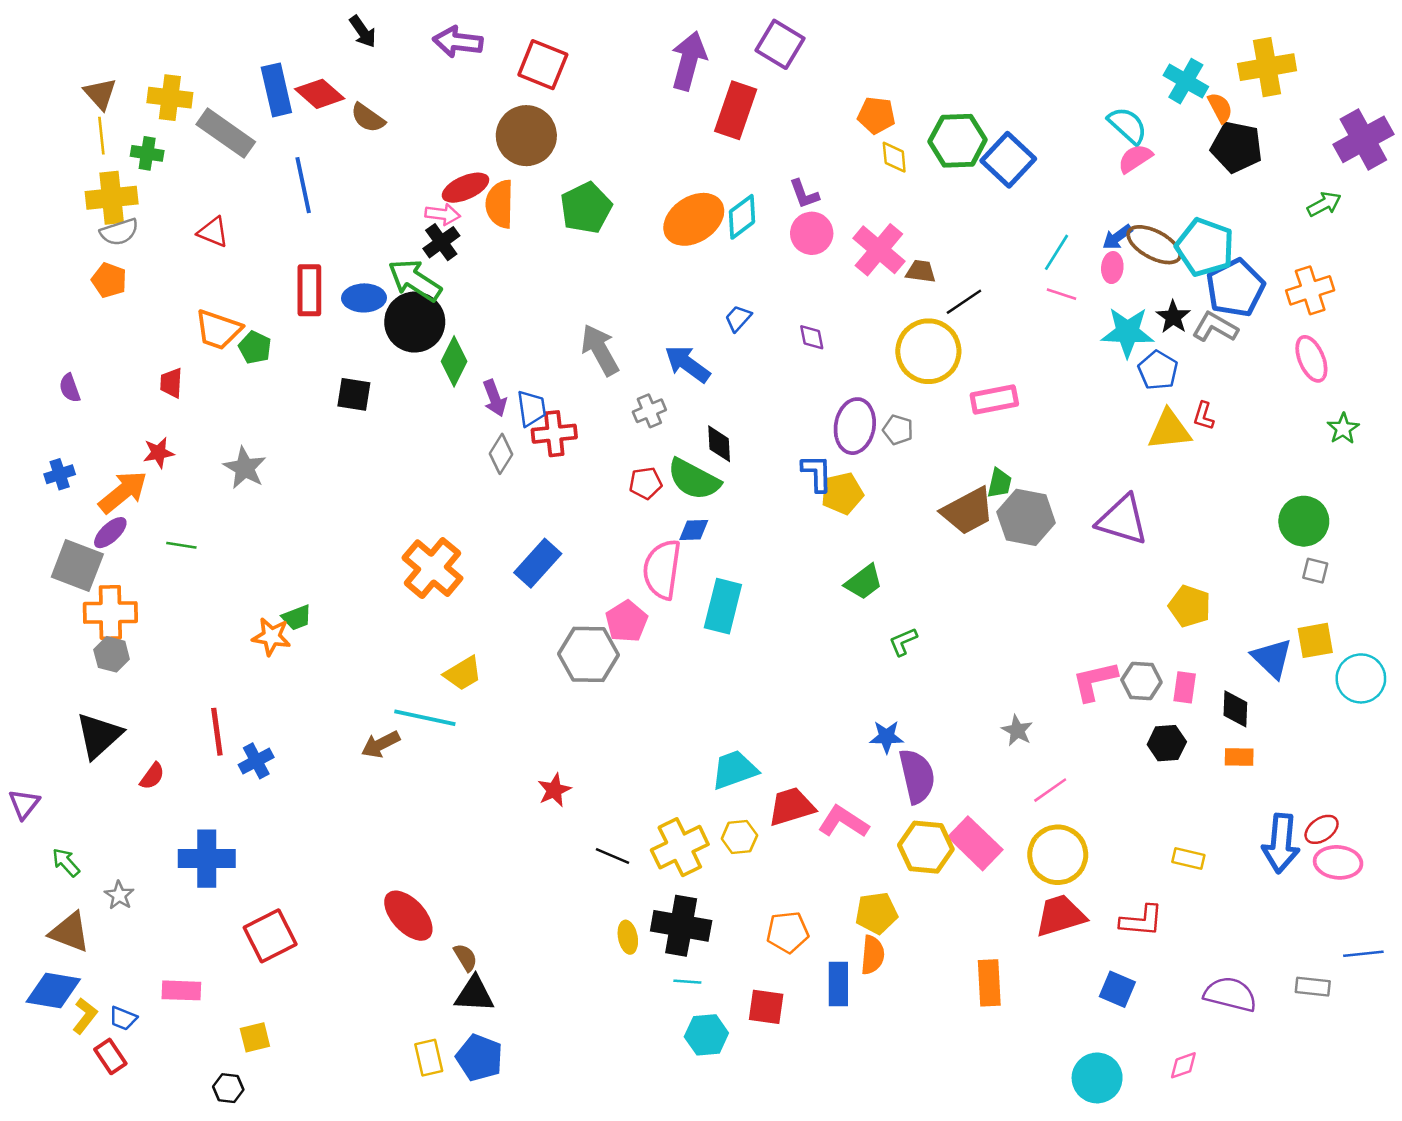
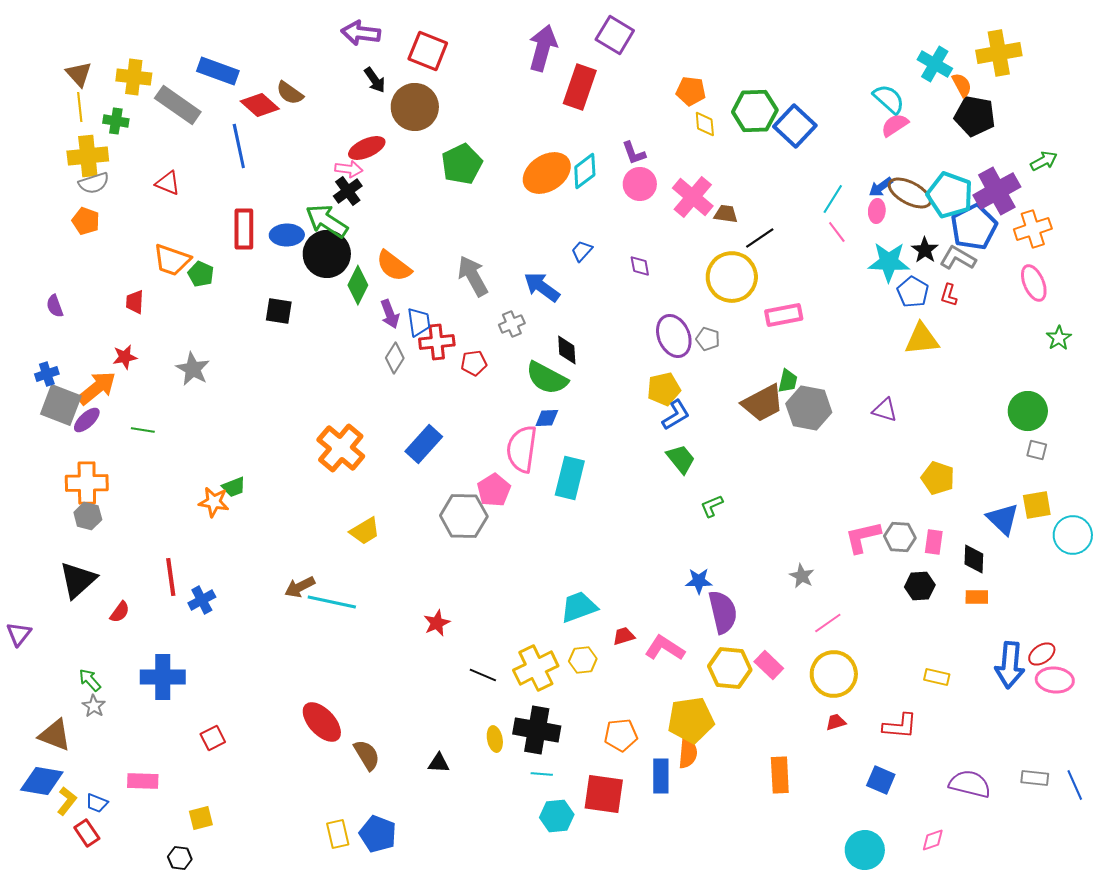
black arrow: (363, 32) -> (375, 80), moved
blue rectangle: (276, 90) -> (218, 71), turned -57
red diamond: (320, 94) -> (260, 105), moved
purple cross: (1363, 139) -> (997, 191), moved
orange semicircle: (500, 204) -> (394, 266), moved, turned -54
pink line: (1062, 294) -> (837, 232), turned 35
red L-shape: (1204, 416) -> (949, 295), moved
purple ellipse: (855, 426) -> (674, 336), turned -33
blue L-shape: (817, 473) -> (676, 415), moved, turned 60
red pentagon: (646, 483) -> (474, 363), moved
purple triangle: (1122, 520) -> (885, 410), size x0.6
gray square: (77, 566) -> (61, 405), moved
green trapezoid: (864, 582) -> (681, 459), turned -92
cyan line: (425, 718) -> (332, 602), moved
red trapezoid: (791, 807) -> (624, 636), size x0.6
pink rectangle: (975, 843) -> (769, 665), size x0.7
green arrow: (66, 862) -> (90, 680), moved
yellow pentagon: (876, 913) -> (691, 720), size x1.4
red trapezoid: (1060, 916) -> (836, 722), size x0.5
red square: (270, 936) -> (213, 738), size x0.6
blue line: (1363, 954) -> (1075, 785), moved, turned 72
brown semicircle: (465, 957) -> (367, 755), size x1.4
black triangle: (474, 994) -> (439, 763), moved, size x0.7
red square: (766, 1007) -> (604, 794), size x1.4

